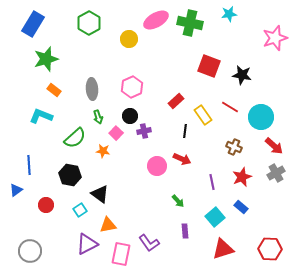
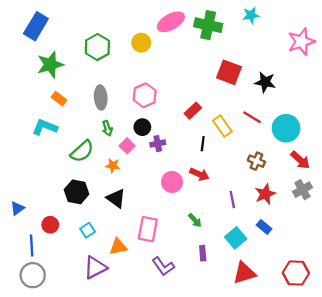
green hexagon: (89, 23) -> (97, 47), moved
blue line: (29, 165) -> (32, 246), moved
black triangle: (100, 194) -> (116, 198), moved
pink rectangle: (121, 254) -> (148, 229), moved

